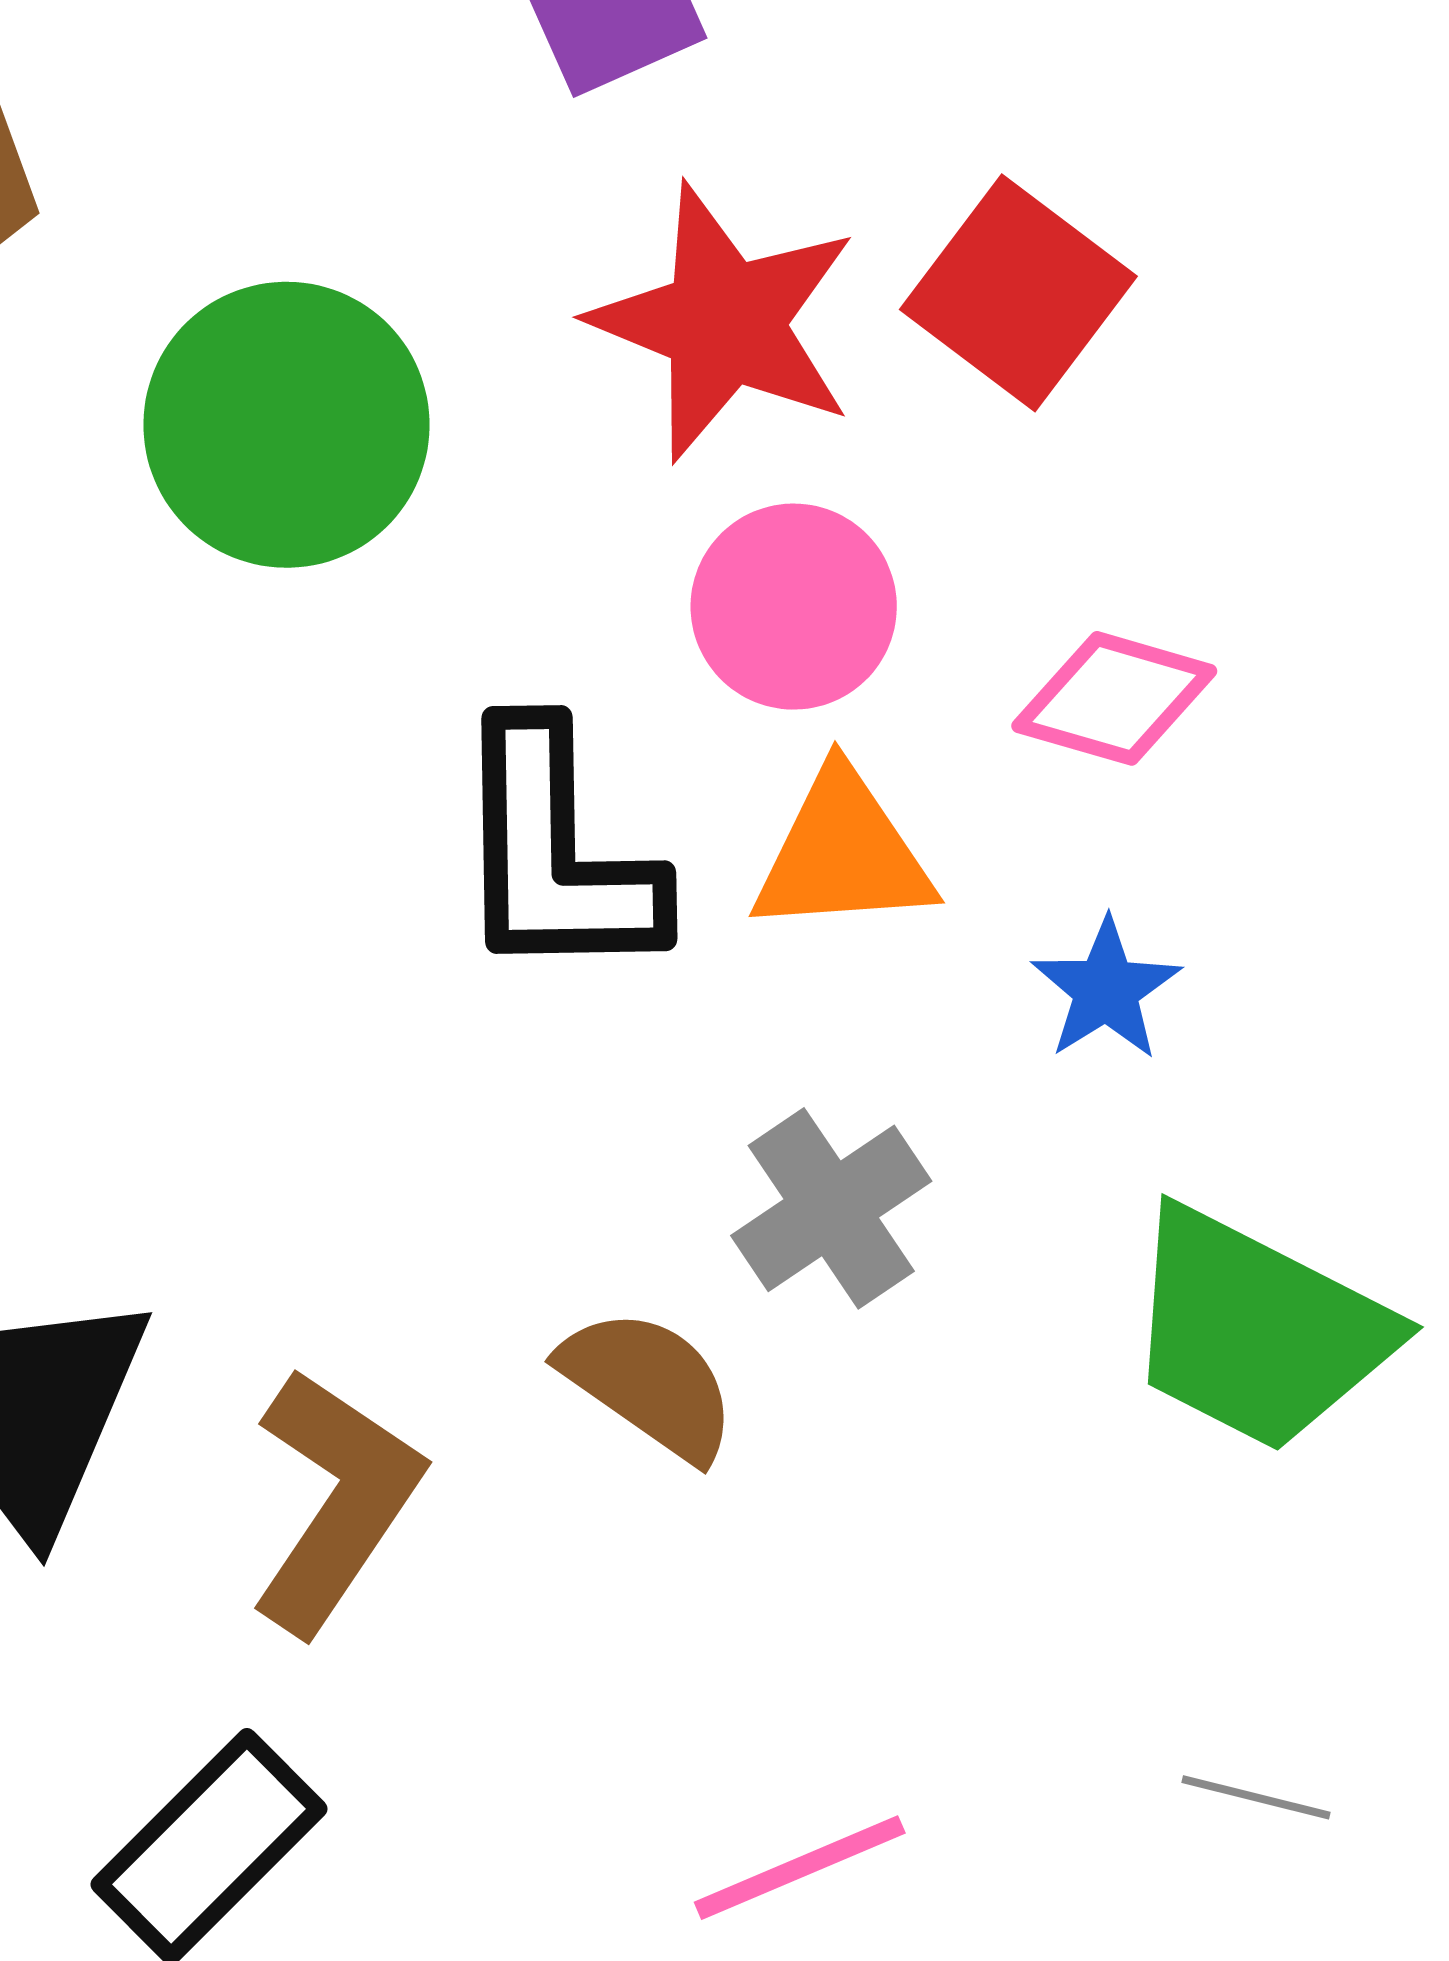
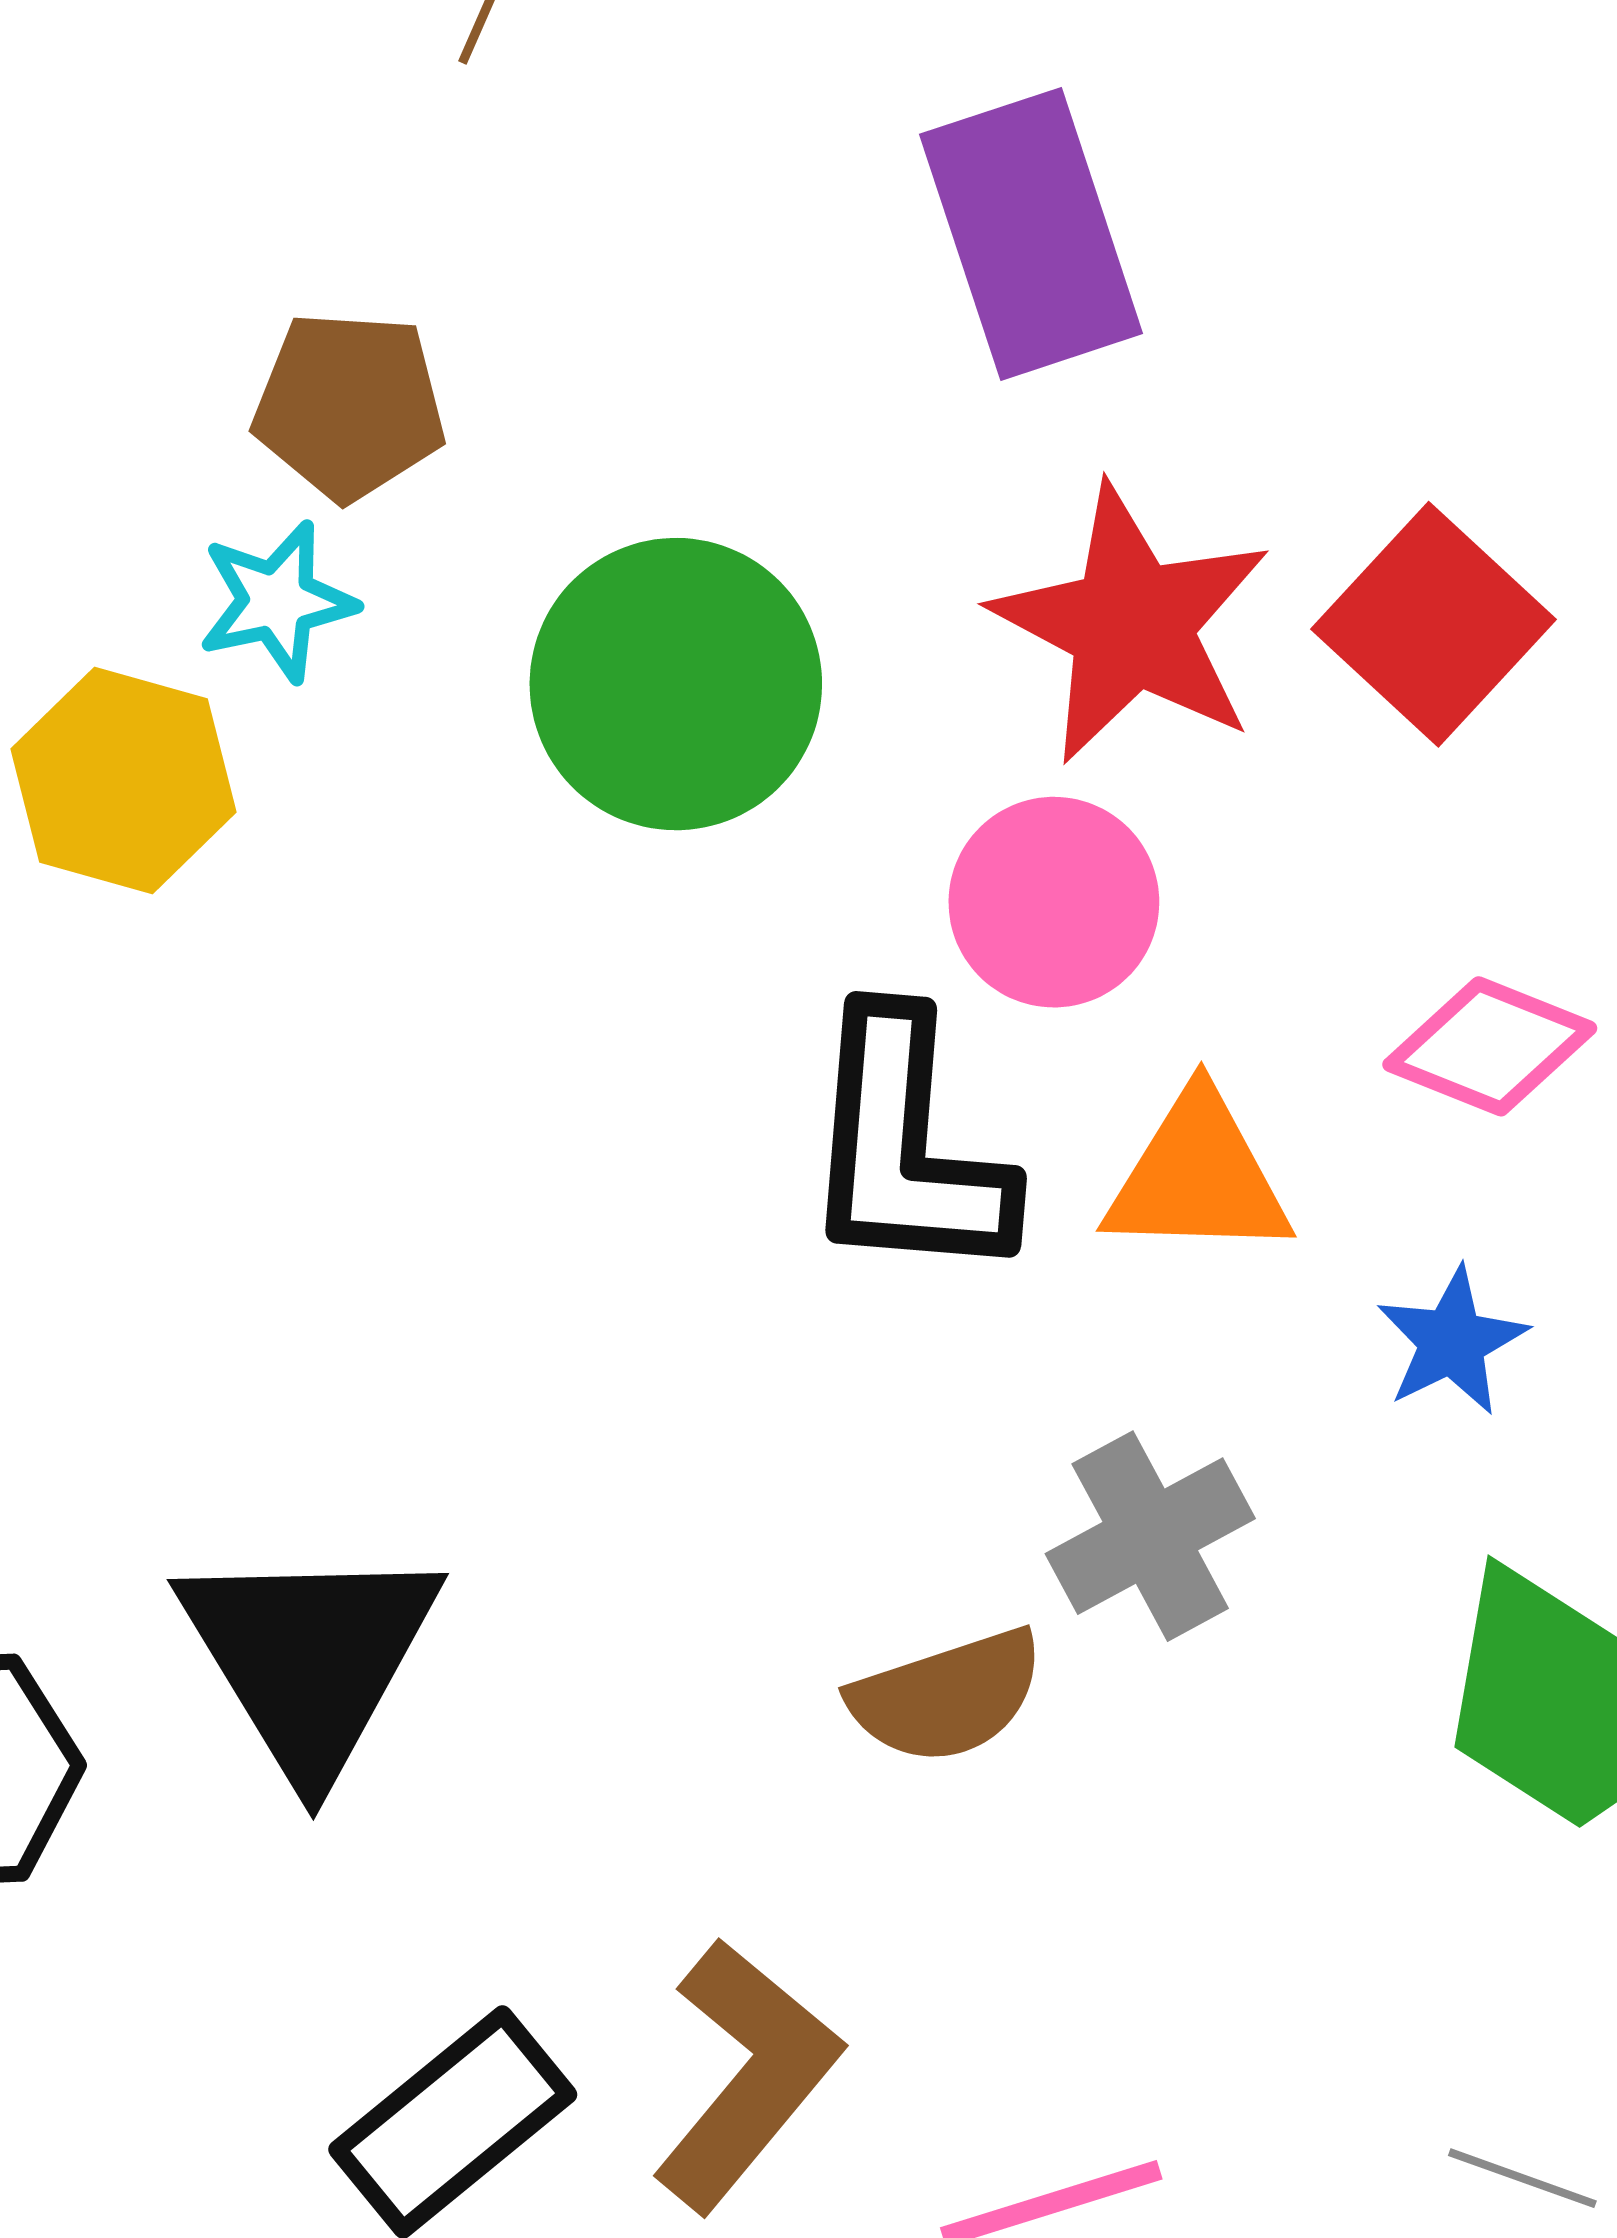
pink circle: (794, 607) -> (1054, 902), moved
brown semicircle: (649, 1384) -> (947, 1696), turned 121
brown L-shape: (335, 1501) -> (746, 2075), moved

